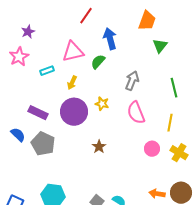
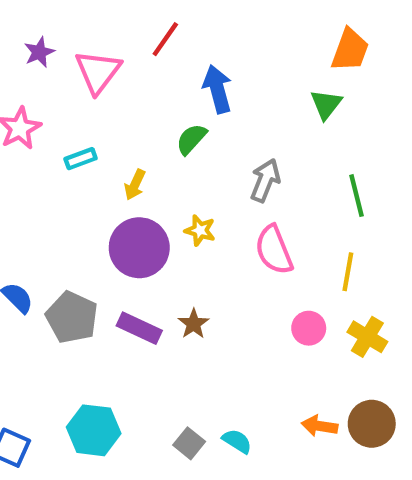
orange trapezoid: (147, 21) -> (350, 50), moved
purple star: (28, 32) -> (39, 52), moved
pink triangle: (73, 52) -> (98, 72), moved, turned -40
purple rectangle: (38, 113) -> (139, 328), moved

